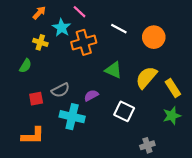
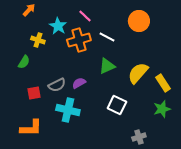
pink line: (80, 12) -> (85, 16), moved
orange arrow: (39, 13) -> (29, 10), moved
white line: (119, 29) -> (107, 37), moved
orange circle: (154, 37) -> (139, 21), moved
green triangle: (113, 70) -> (107, 66), turned -48
purple semicircle: (91, 95) -> (79, 83), moved

